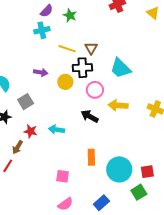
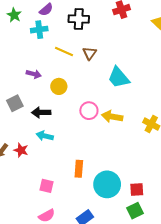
green star: (70, 15) -> (14, 15), moved
black cross: (82, 68) -> (79, 19), moved
pink circle: (95, 90) -> (89, 111), moved
black arrow: (90, 116) -> (41, 112), moved, turned -36
red star: (31, 131) -> (21, 150), moved
green square: (139, 192) -> (135, 211), moved

